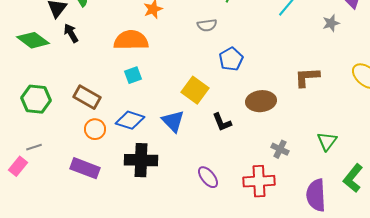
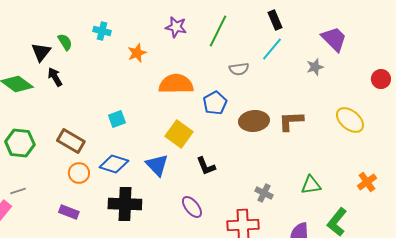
gray semicircle: (207, 25) -> (239, 69), moved
orange semicircle: (131, 40) -> (176, 84), moved
brown ellipse: (261, 101) -> (254, 121), moved
green triangle: (327, 141) -> (311, 185), turned 45
purple rectangle: (85, 168) -> (69, 212), size x0.7
purple ellipse: (208, 177) -> (192, 207), moved

